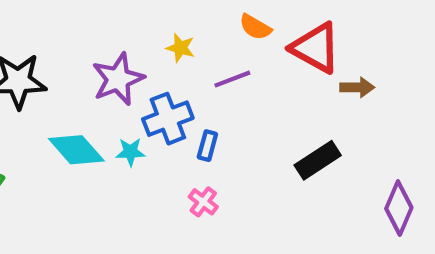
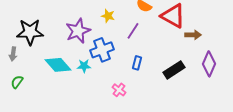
purple line: (232, 79) -> (133, 31), turned -36
blue rectangle: (207, 146) -> (137, 63), moved
purple diamond: (399, 208) -> (209, 64), moved

